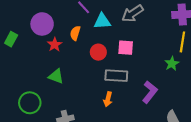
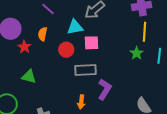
cyan triangle: (102, 21) -> (75, 27), moved
purple L-shape: (150, 92) -> (105, 89), moved
orange arrow: (108, 99) -> (81, 102), moved

